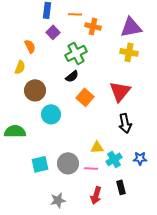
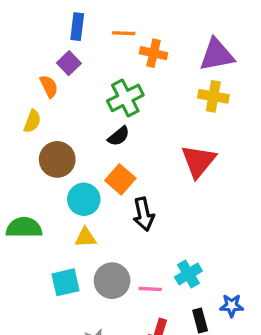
purple square: (53, 32) -> (69, 63), moved
orange square: (85, 97) -> (120, 179), moved
black arrow: (125, 123) -> (144, 214), moved
yellow triangle: (97, 147) -> (85, 237), moved
blue star: (140, 158) -> (232, 306), moved

